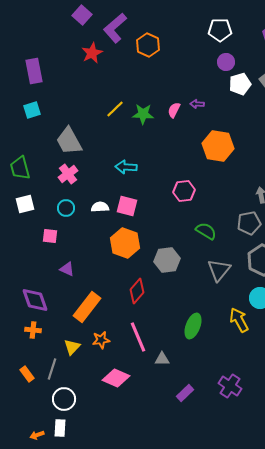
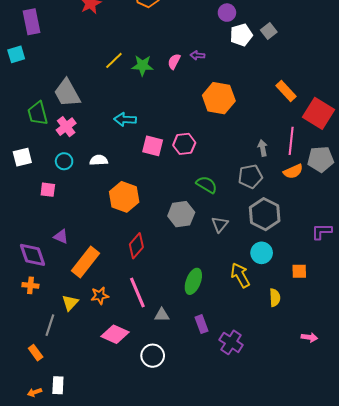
cyan square: (32, 110) -> (16, 54), moved
green trapezoid: (20, 168) -> (38, 113), moved
pink square: (127, 206) -> (153, 146), moved
gray hexagon: (167, 260) -> (181, 214), moved
purple triangle: (67, 269) -> (61, 237), moved
gray triangle: (219, 270) -> (220, 224), size x0.7
orange rectangle: (27, 374) -> (36, 353), moved
purple rectangle: (185, 393) -> (202, 324), moved, turned -66
white circle: (64, 399) -> (153, 356), moved

